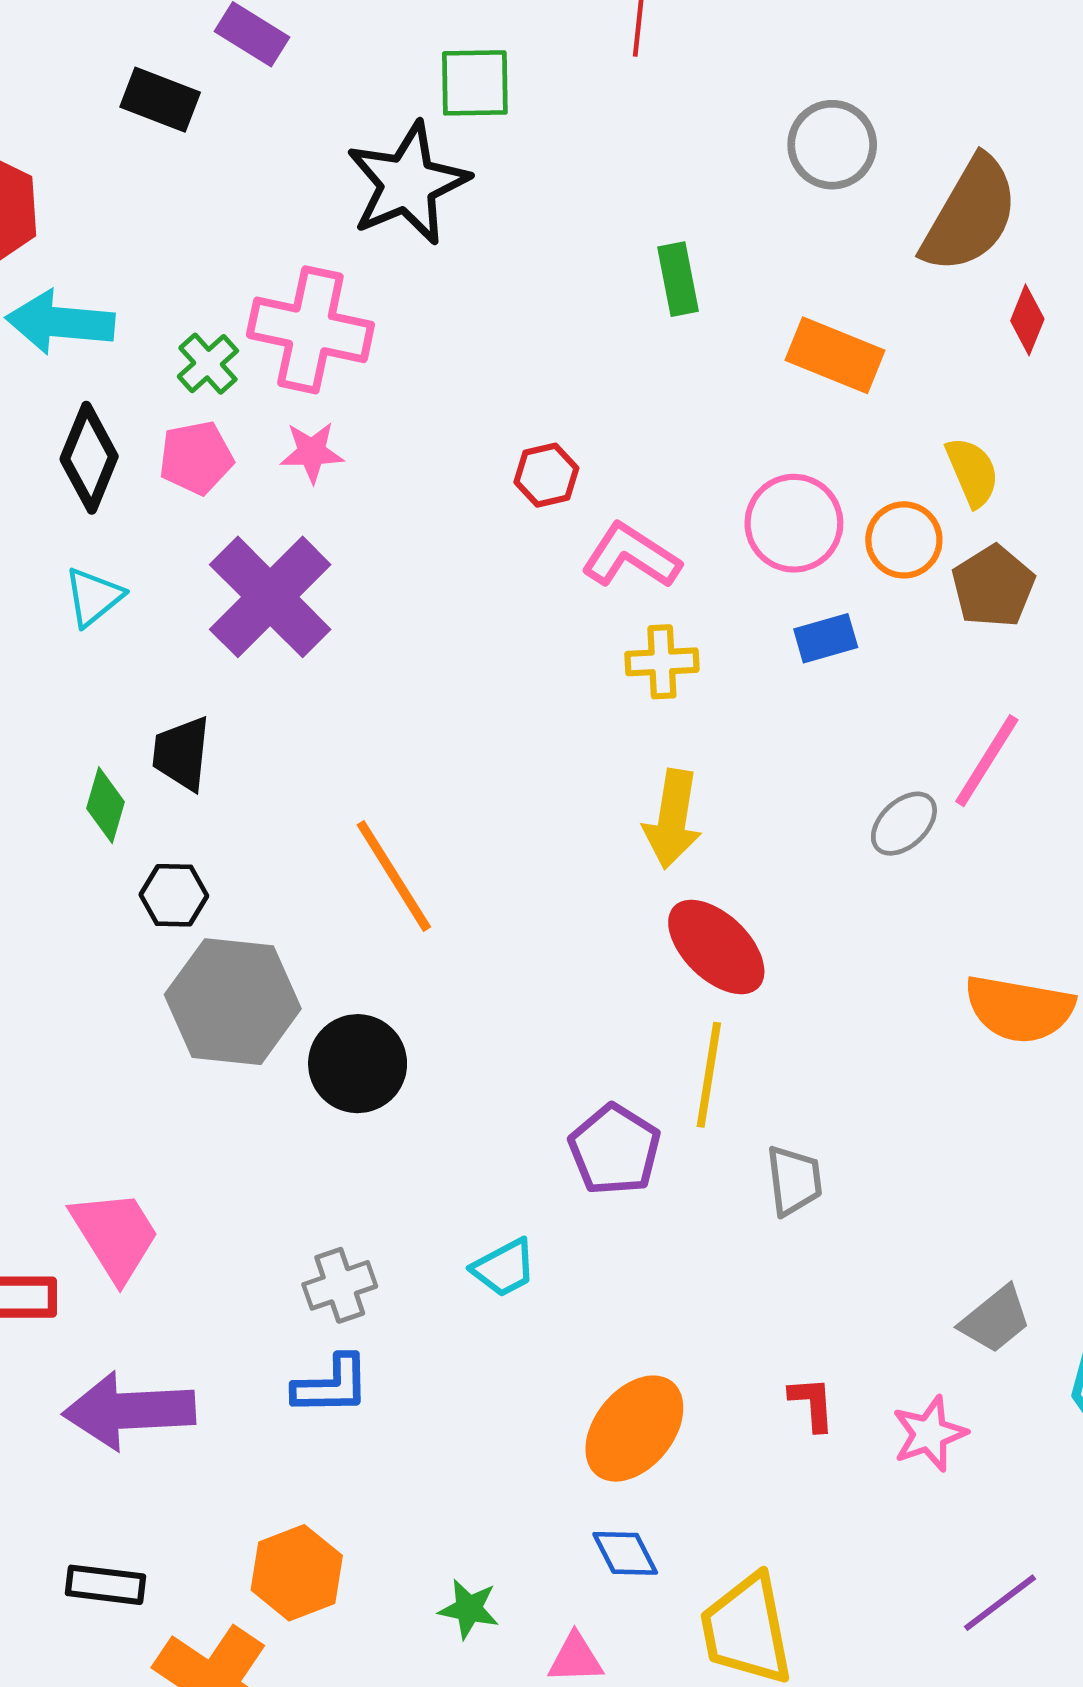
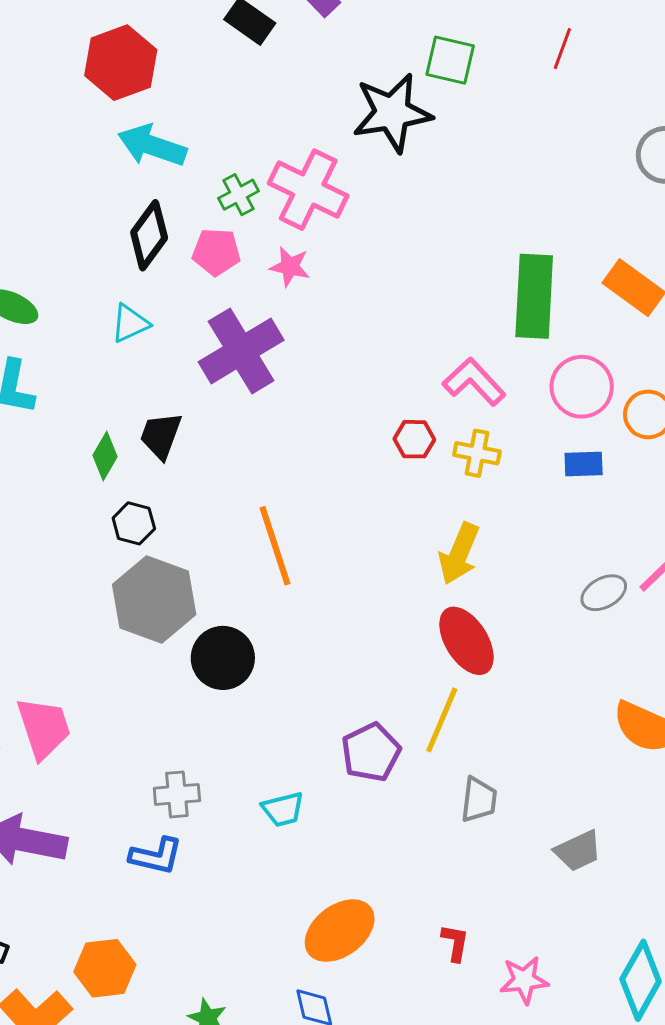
green rectangle: (678, 279) -> (534, 296), moved, size x1.8
red hexagon: (546, 475) -> (414, 439), moved
gray trapezoid: (995, 1319) -> (578, 851), moved

